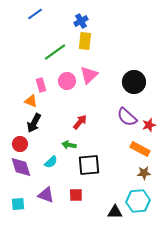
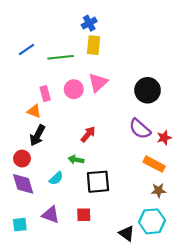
blue line: (35, 14) -> (26, 50), moved
green line: (55, 52) -> (61, 57), turned 30
black triangle: (115, 212) -> (127, 233), turned 35

